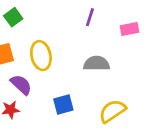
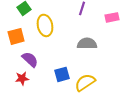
yellow ellipse: (41, 56) -> (45, 25), moved
yellow semicircle: (112, 111) -> (85, 82), moved

